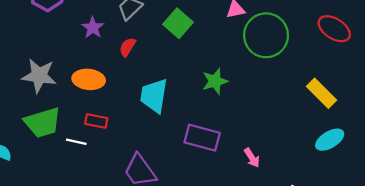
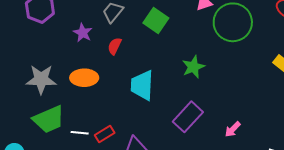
red rectangle: (96, 121) -> (105, 134), moved, turned -36
purple rectangle: (202, 138) -> (188, 117), turned -56
pink arrow: (252, 158) -> (233, 129), turned 84

